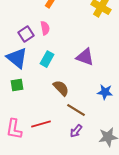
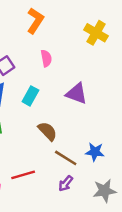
pink semicircle: (45, 28) -> (46, 58), moved
blue star: (105, 92) -> (95, 152), moved

